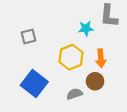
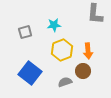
cyan star: (86, 28) -> (54, 25), moved

